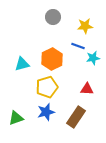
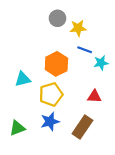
yellow star: (85, 26) -> (78, 28), moved
cyan triangle: (22, 64) -> (23, 79), moved

